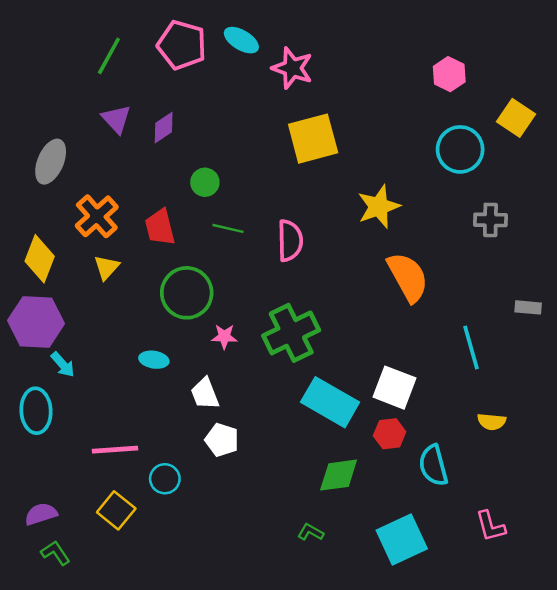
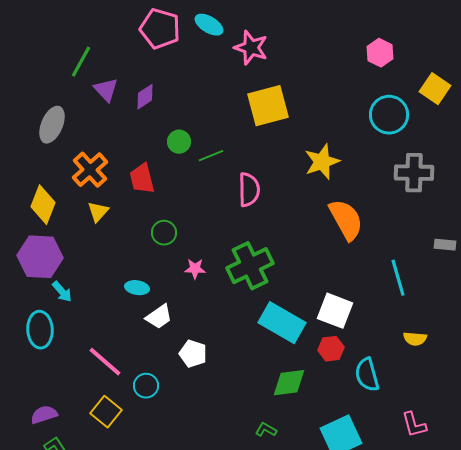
green line: (109, 56) -> (81, 62), moved
gray cross: (490, 220) -> (414, 173), size x1.4
green line: (228, 228) -> (211, 156), moved, turned -35
green circle: (187, 293) -> (164, 233), size x0.6
white trapezoid: (205, 394) -> (159, 317), moved, turned -104
pink line: (115, 450) -> (105, 362), turned 45

